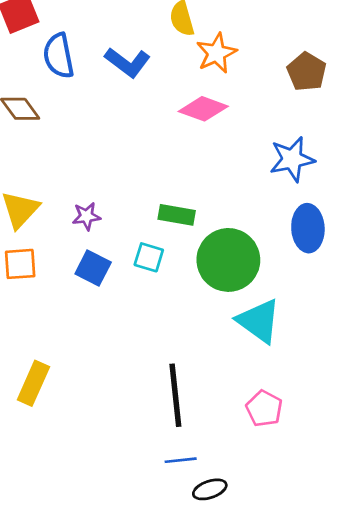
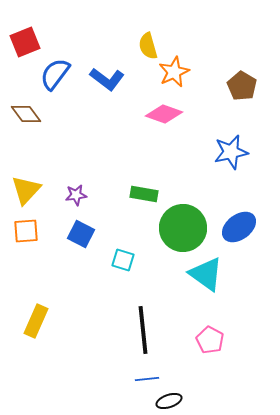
blue semicircle: (59, 56) -> (55, 74), turned 48
blue ellipse: (308, 228) -> (239, 227), moved, turned 56
cyan square: (149, 257) -> (123, 260), moved

